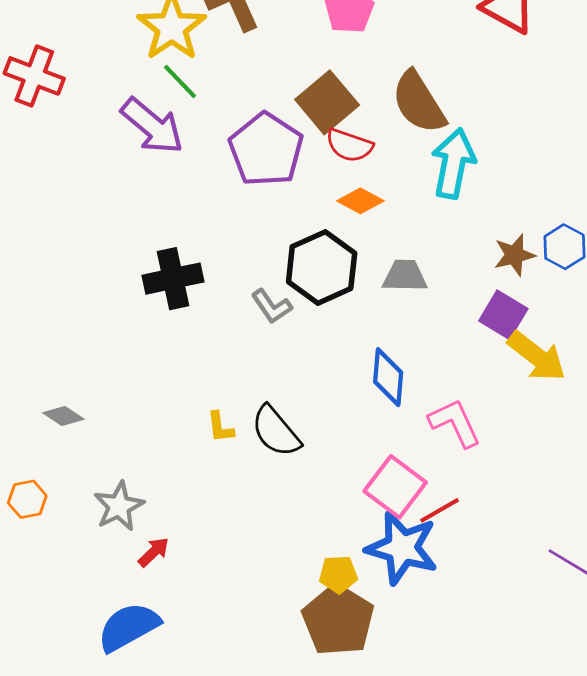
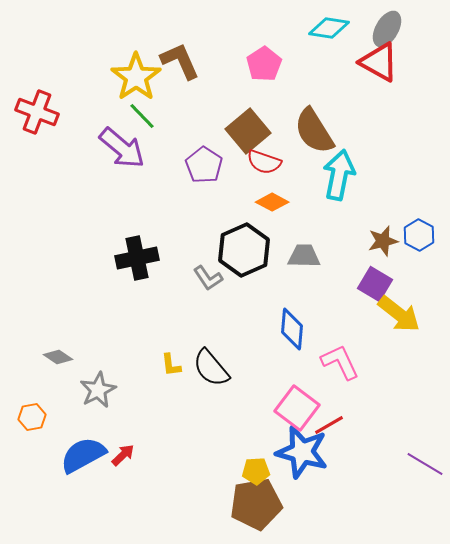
purple pentagon: (266, 150) -> (204, 165), size x0.7
gray star: (119, 506) -> (98, 390), moved
brown pentagon: (338, 620) -> (256, 504), turned 30
blue semicircle: (129, 627) -> (83, 455), moved

